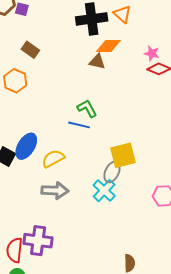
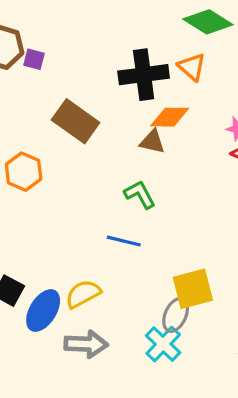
brown rectangle: (30, 50) -> (76, 121), moved, size x1.6
green L-shape: (87, 108) -> (140, 194), moved
blue ellipse: (26, 146) -> (43, 311), moved

